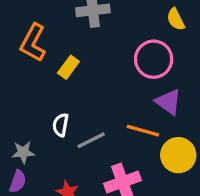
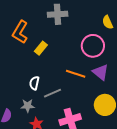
orange line: (143, 131) -> (76, 74), moved
gray star: (23, 152) -> (28, 106), moved

